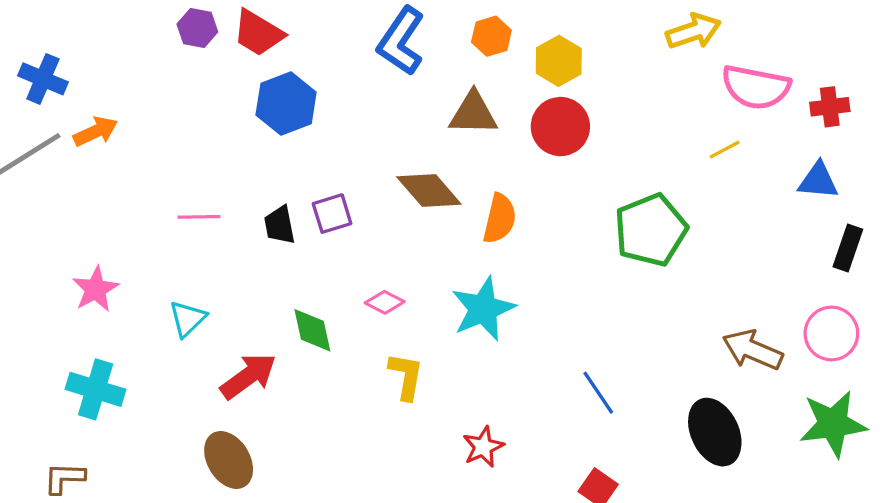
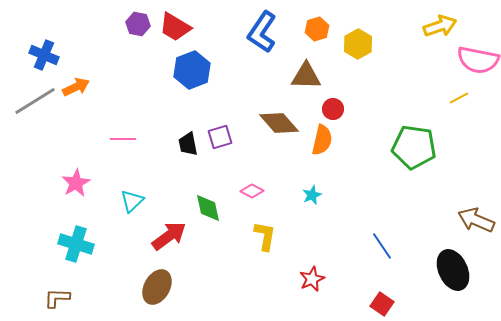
red circle: (560, 127) -> (333, 109), moved, size x0.6
pink line: (199, 217) -> (123, 139), moved
green pentagon: (651, 230) -> (414, 147), turned 30
cyan star: (483, 309) -> (312, 195), size x0.5
brown ellipse: (229, 460) -> (157, 287), turned 60

